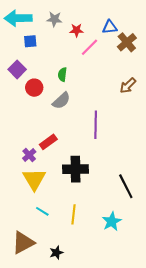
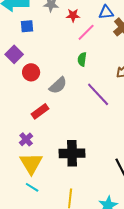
green semicircle: (62, 74) -> (82, 59), moved
purple line: (96, 125) -> (98, 94), moved, turned -44
red rectangle: (48, 142) -> (40, 111), moved
cyan line: (42, 211) -> (32, 187), moved

